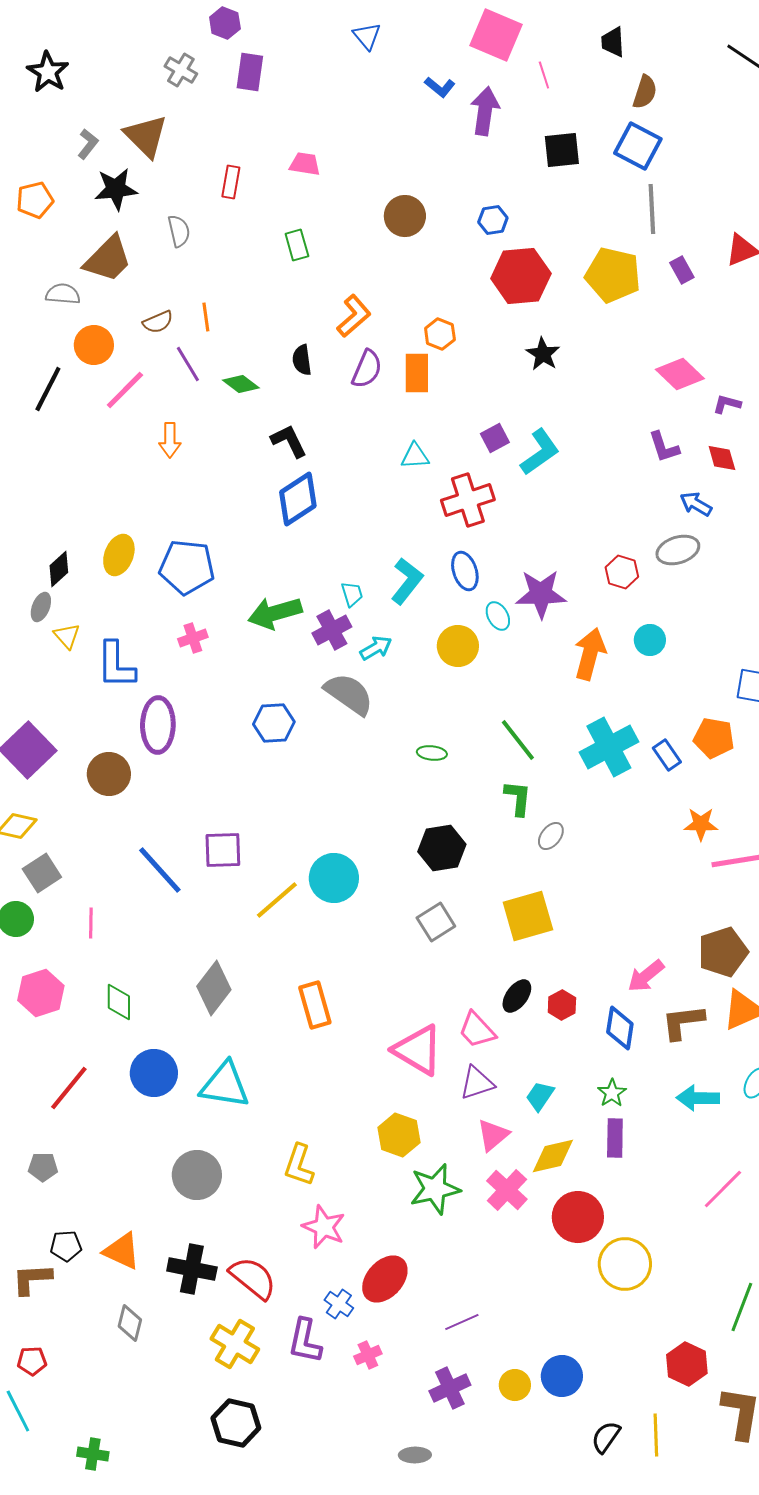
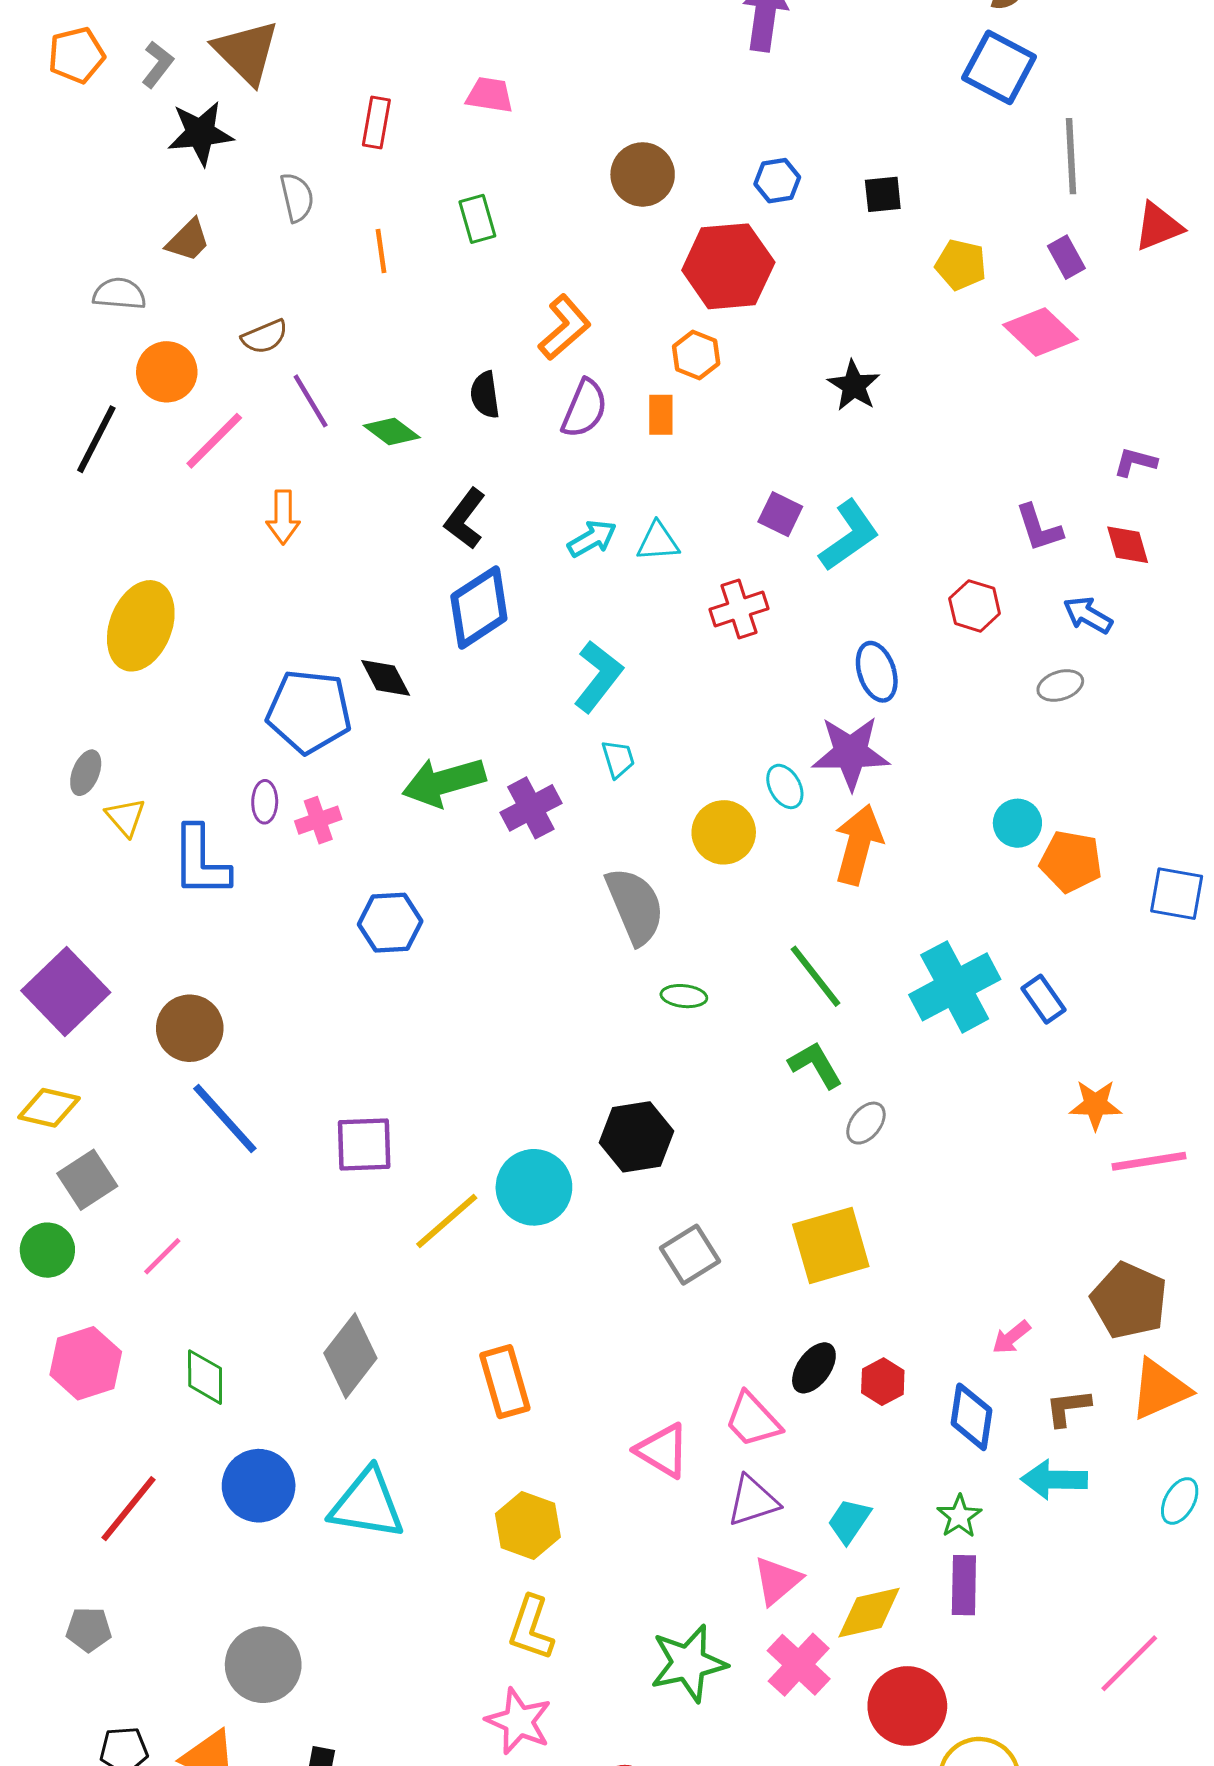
black square: (562, 150) -> (883, 194), moved, size x0.7
orange pentagon: (35, 200) -> (77, 55), moved
gray line: (652, 209) -> (1071, 156), moved
brown trapezoid: (108, 259) -> (188, 240), size x0.6
yellow pentagon: (613, 275) -> (961, 265), size x0.6
red hexagon: (521, 276) -> (728, 266), moved
orange line: (206, 317) -> (381, 251), moved
orange rectangle: (417, 373) -> (661, 415), size x0.7
pink diamond: (680, 374) -> (1040, 332), moved
purple square: (495, 438) -> (780, 514), turned -36
black L-shape: (289, 441) -> (465, 519), turned -117
red cross: (468, 500) -> (739, 609), size x0.7
gray ellipse: (678, 550) -> (1060, 685), size x0.7
yellow ellipse: (119, 555) -> (141, 626), moved, size x1.4
black diamond: (59, 569) -> (386, 678), moved, turned -75
blue ellipse: (465, 571) -> (877, 672), moved
red hexagon: (622, 572) -> (975, 606), moved
cyan L-shape: (407, 581) -> (598, 676), moved
cyan trapezoid: (352, 594) -> (618, 759), moved
cyan arrow: (376, 648) -> (592, 539), moved
orange arrow: (590, 654) -> (858, 845), moved
gray semicircle: (349, 694) -> (635, 906), moved, turned 32
blue hexagon: (274, 723) -> (390, 923), moved
purple ellipse: (158, 725) -> (265, 802), moved, size x0.5
orange pentagon: (714, 738) -> (1071, 861), moved
green L-shape: (518, 798) -> (815, 1065), turned -36
black hexagon: (442, 848) -> (636, 1137), moved
blue line: (160, 870) -> (225, 1118), moved
pink line: (91, 923) -> (162, 1256), turned 44
brown pentagon: (723, 952) -> (1129, 1301), turned -30
pink arrow: (646, 976) -> (1011, 1337), size x0.7
brown L-shape: (683, 1022) -> (1068, 1408), size x0.7
pink triangle: (418, 1050) -> (662, 1450), size x0.7
cyan arrow: (698, 1098) -> (1054, 1480), moved
yellow hexagon: (399, 1135) -> (528, 1525), moved
yellow L-shape: (299, 1165) -> (531, 1628), moved
gray circle: (197, 1175) -> (263, 1665), moved

